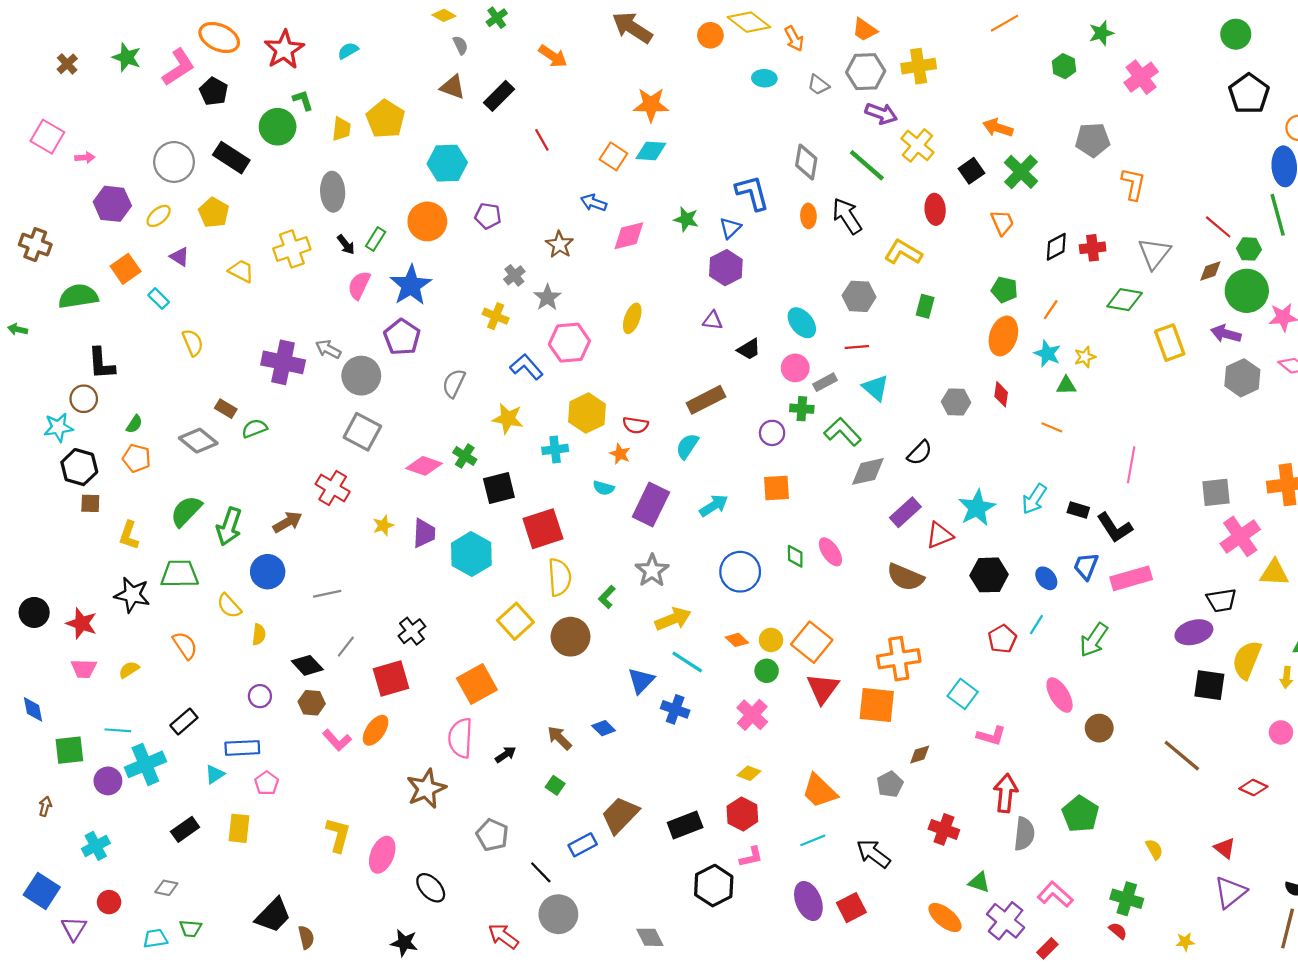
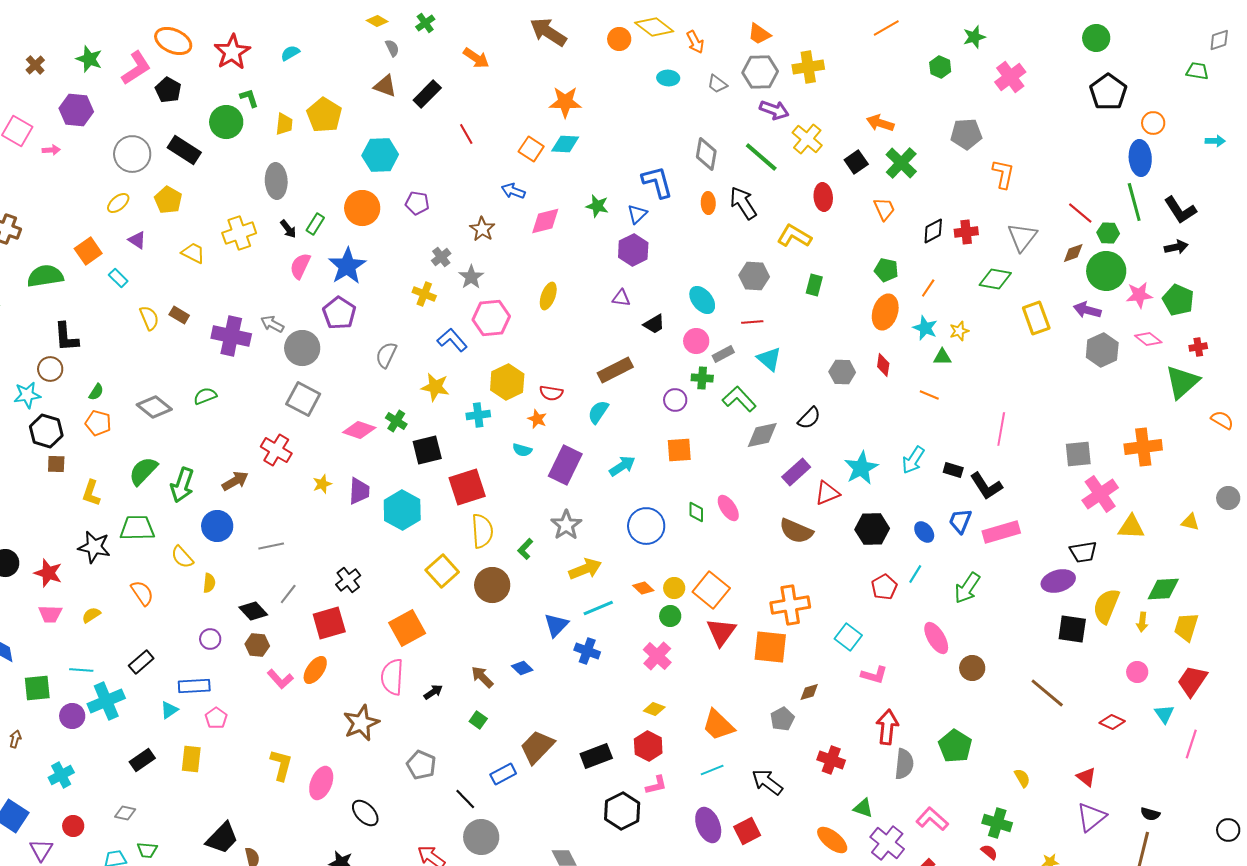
purple hexagon: (112, 204) -> (76, 110), moved
brown rectangle: (226, 409) -> (179, 315), moved
cyan line: (687, 662) -> (598, 608), turned -56

